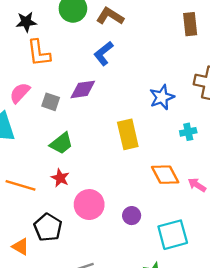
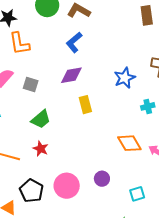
purple diamond: (83, 89) -> (71, 75), moved
yellow rectangle: (128, 134) -> (85, 105), moved, size x0.7
pink circle: (89, 205) -> (67, 186), moved
cyan square: (173, 235) -> (137, 194), size x0.6

